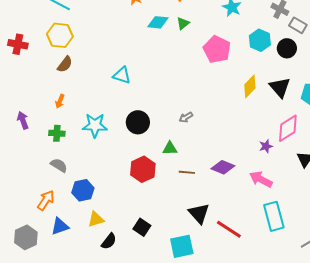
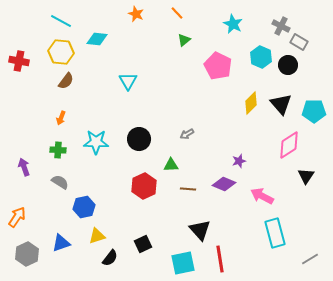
cyan diamond: (158, 22) -> (97, 39), moved
cyan triangle: (122, 75) -> (128, 81), moved, turned 42
purple arrow: (23, 120) -> (24, 167), moved
purple star: (266, 146) -> (239, 161), moved
orange arrow: (46, 200) -> (17, 217), moved
black square: (142, 227) -> (143, 244), turned 30
red line: (229, 229) -> (220, 259), moved, turned 48

